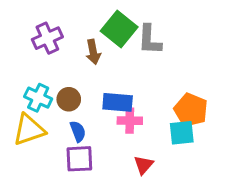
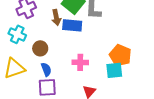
cyan cross: (38, 98) -> (17, 34), moved
blue rectangle: (118, 102) -> (72, 25), moved

